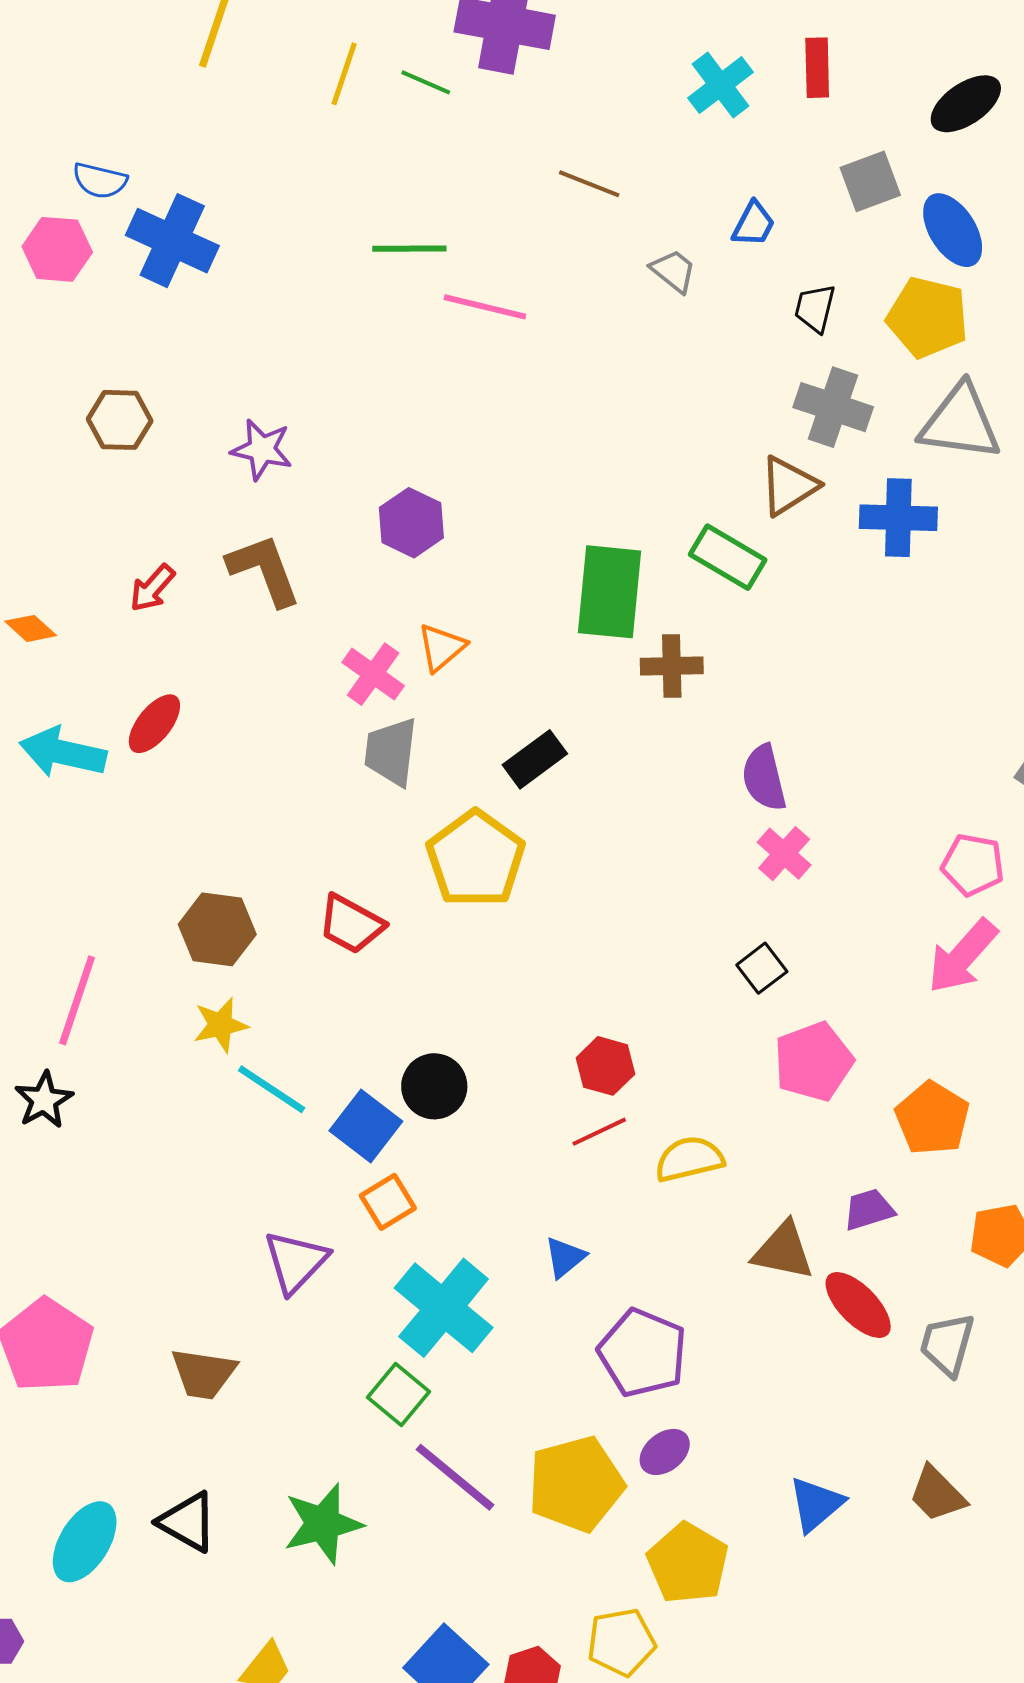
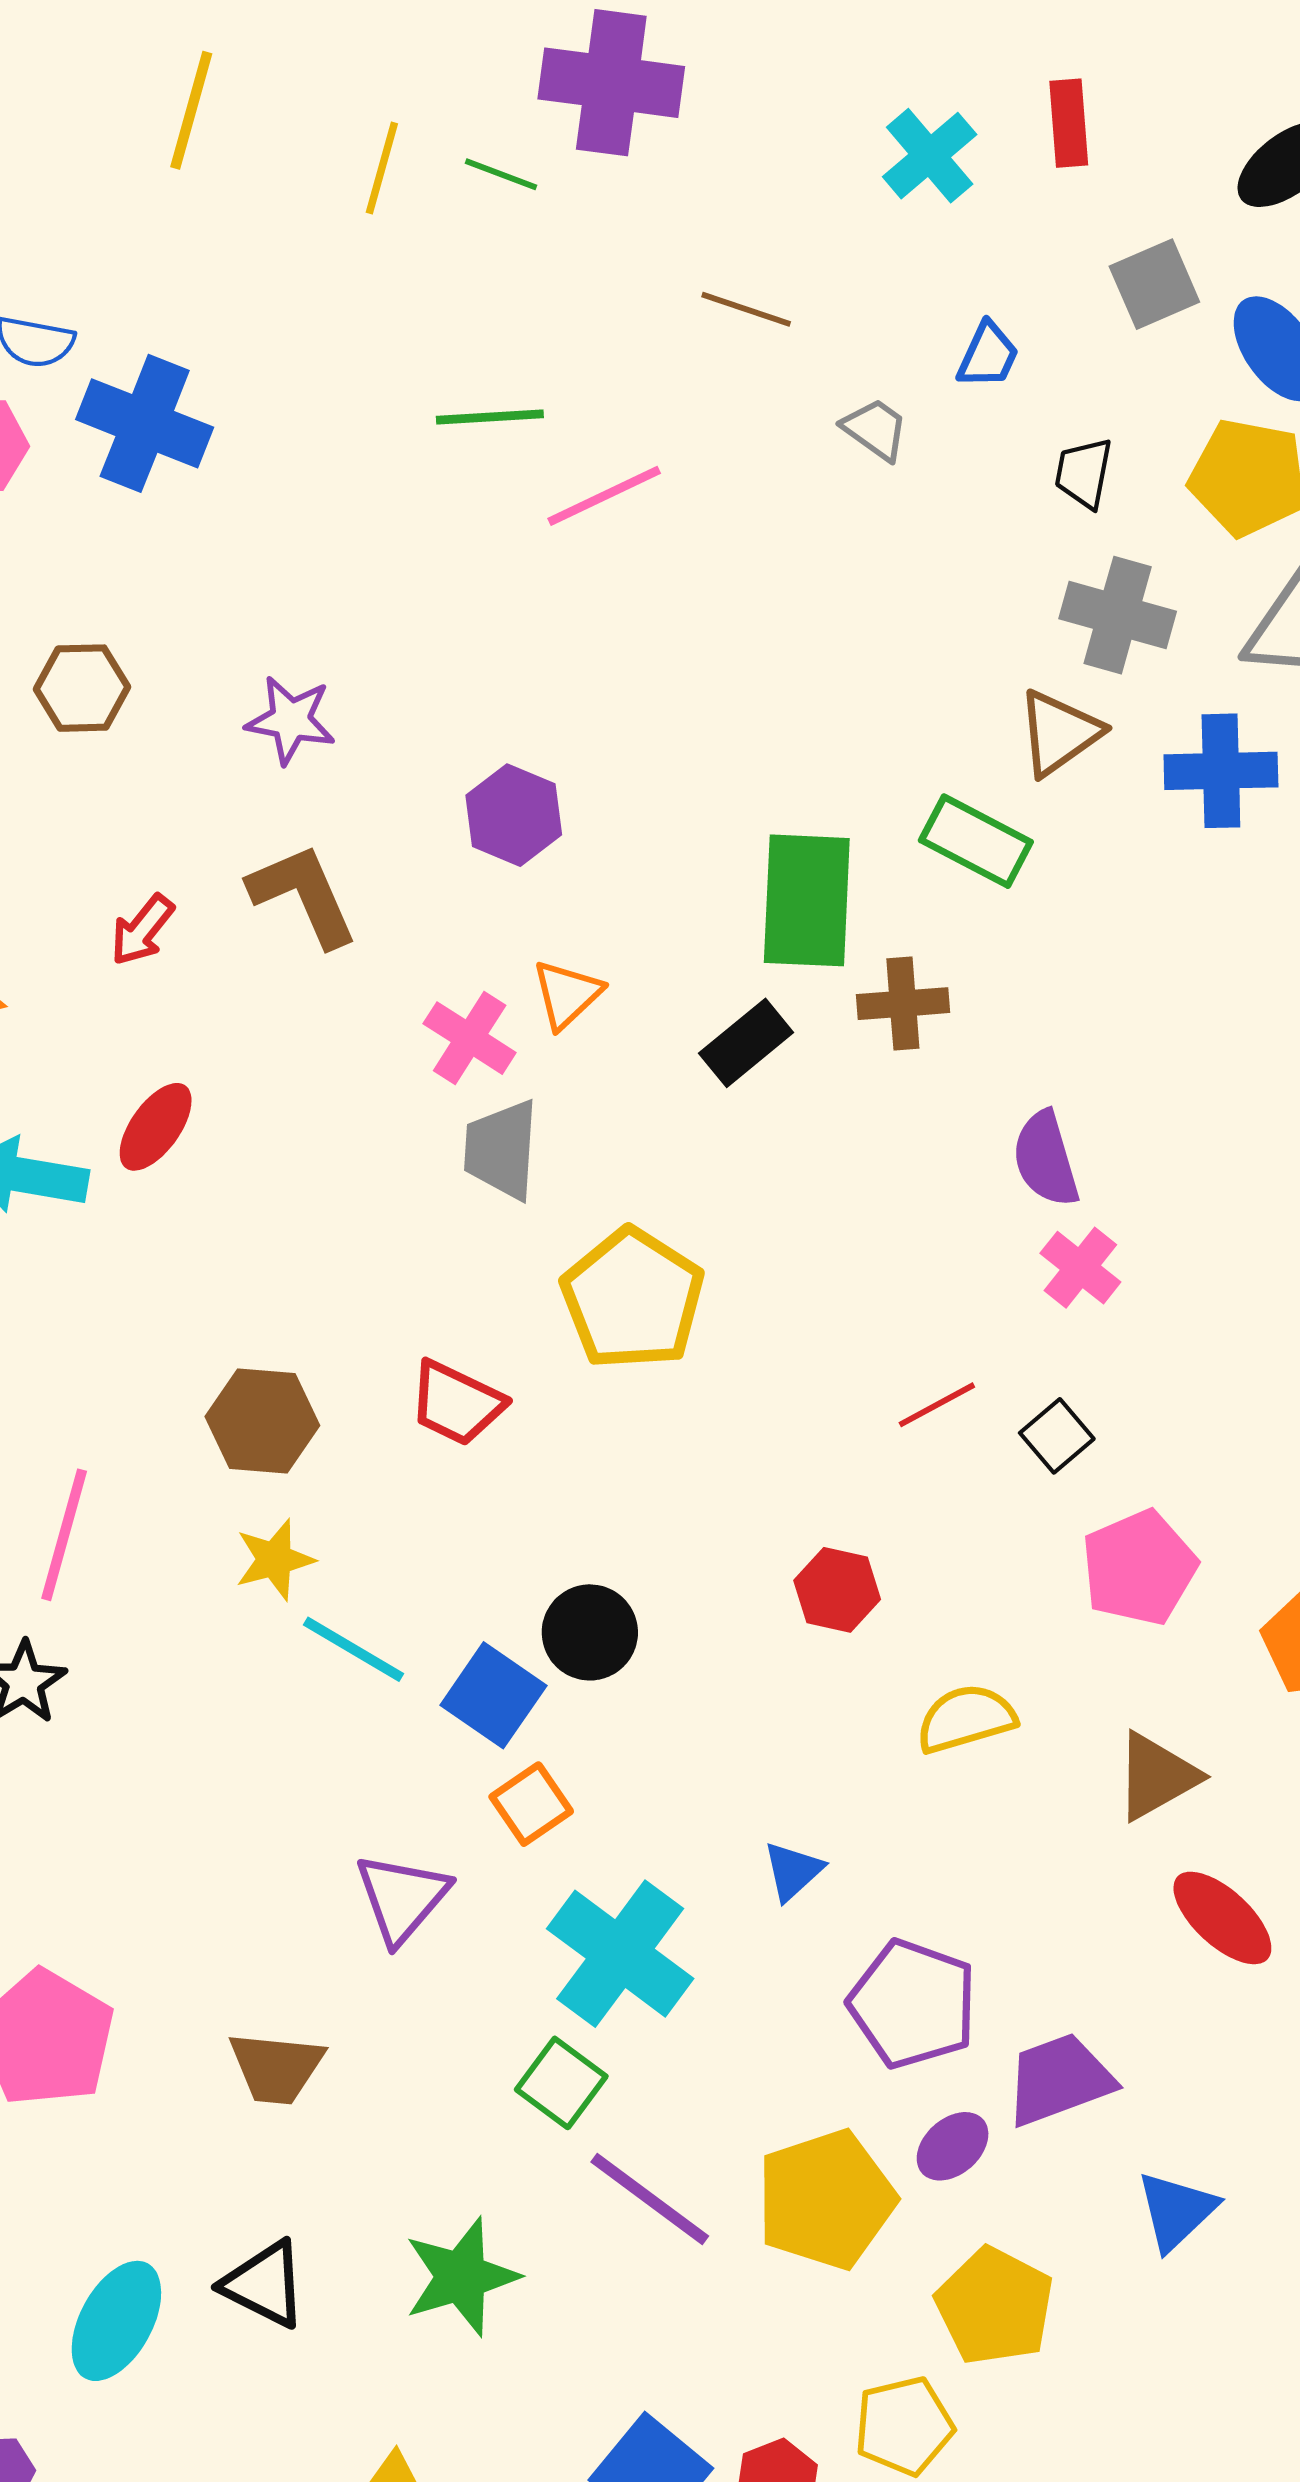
pink line: (485, 307) -> (604, 496), turned -36
black rectangle: (535, 759) -> (746, 1043), moved
red line: (599, 1132) -> (937, 1405), moved
purple trapezoid: (869, 1210) -> (1059, 2079), moved, size x1.5
brown triangle: (783, 1251) -> (1156, 1776), moved, turned -38

